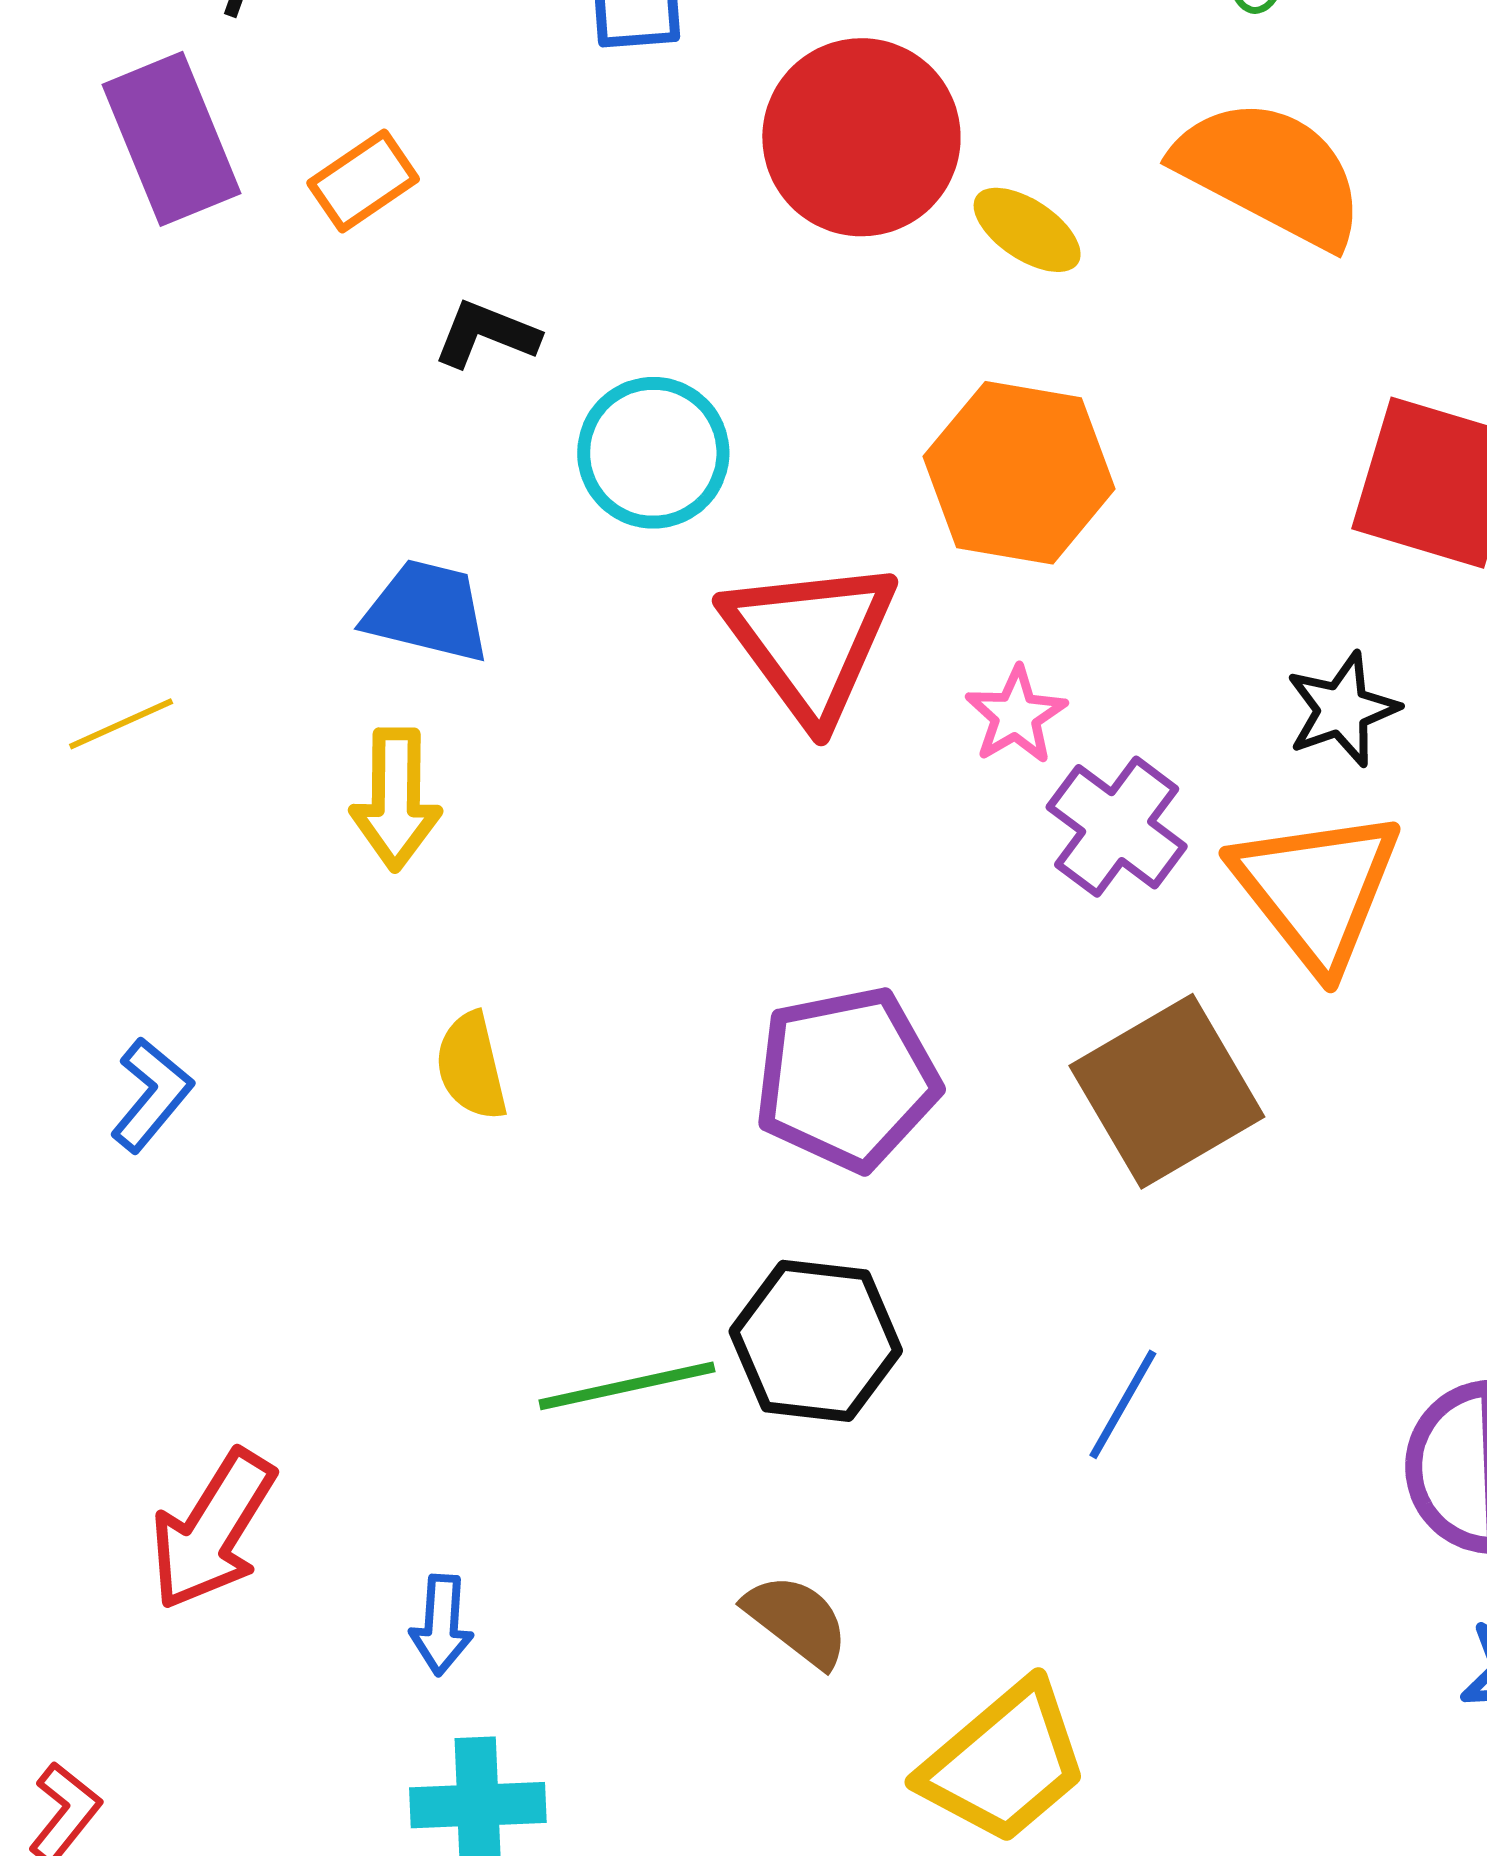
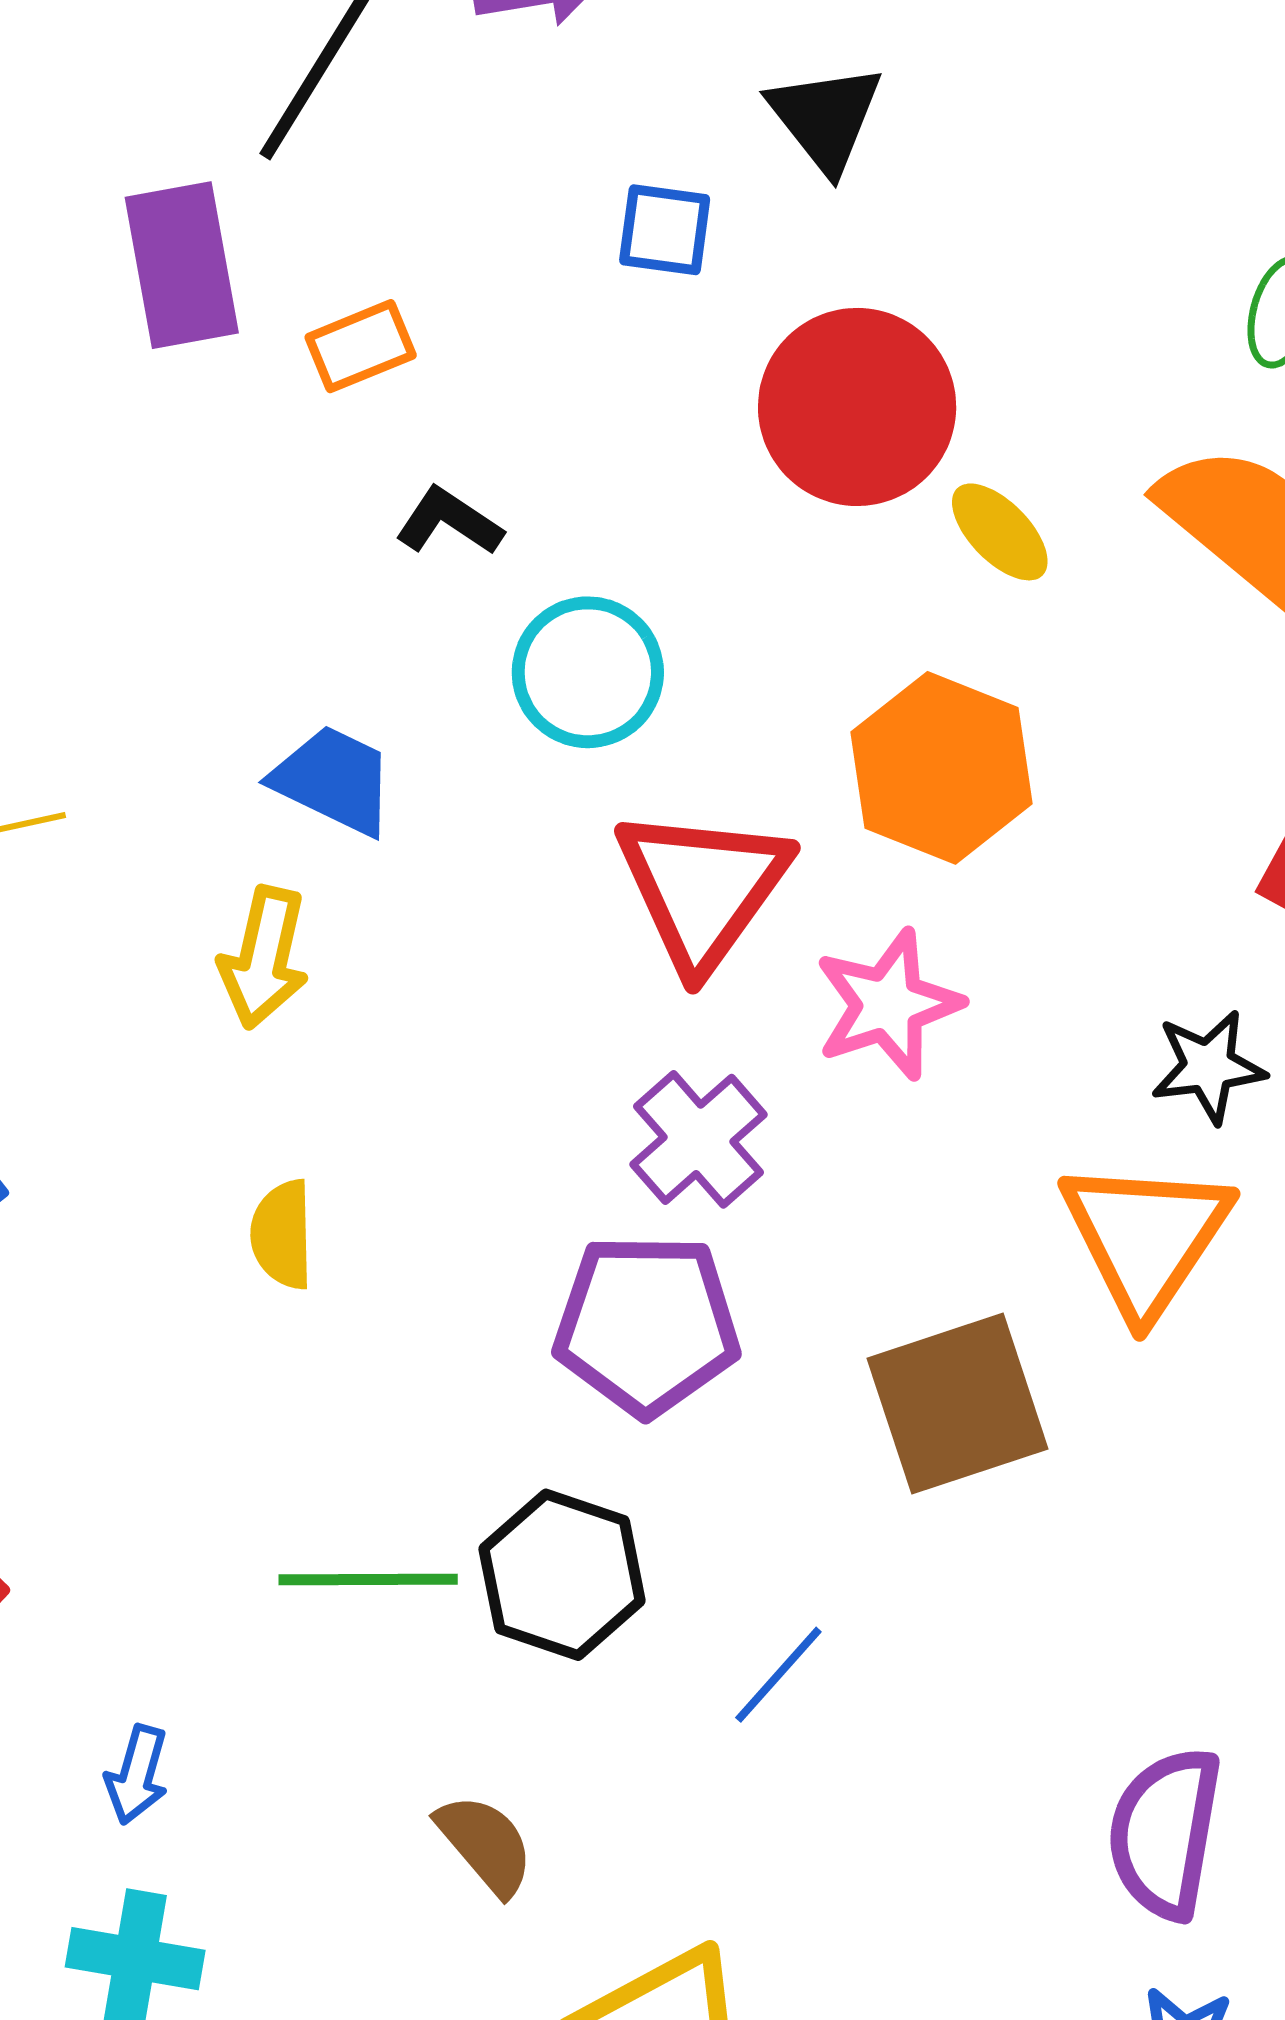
pink star: (1016, 715) -> (888, 1005), size x1.5
purple cross: (1117, 827) -> (698, 1139), moved
blue line: (1123, 1404) -> (778, 1675), moved

